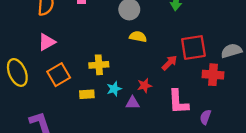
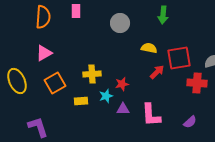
yellow semicircle: (138, 37) -> (149, 48), moved
red star: (145, 86) -> (122, 84), moved
pink L-shape: (178, 102) -> (151, 115), moved
purple semicircle: (205, 117) -> (190, 122), turned -152

